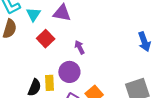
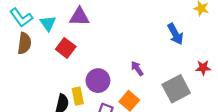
purple arrow: (80, 47) -> (137, 68), moved

